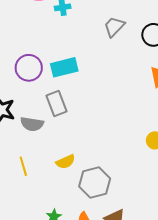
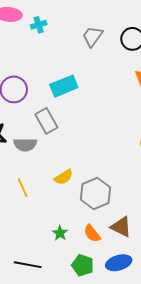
cyan rectangle: (64, 67) -> (64, 86), moved

